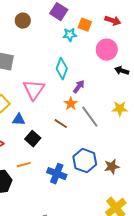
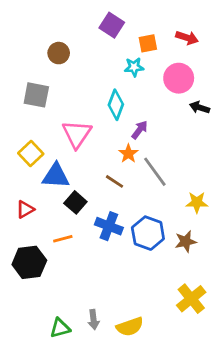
brown circle: (23, 21) -> (59, 53), moved
orange square: (85, 25) -> (148, 43), turned -32
cyan star: (70, 35) -> (134, 67), moved
yellow star: (120, 109) -> (197, 202), moved
blue triangle: (19, 120) -> (56, 176), size x1.5
blue cross: (57, 174) -> (109, 226), moved

